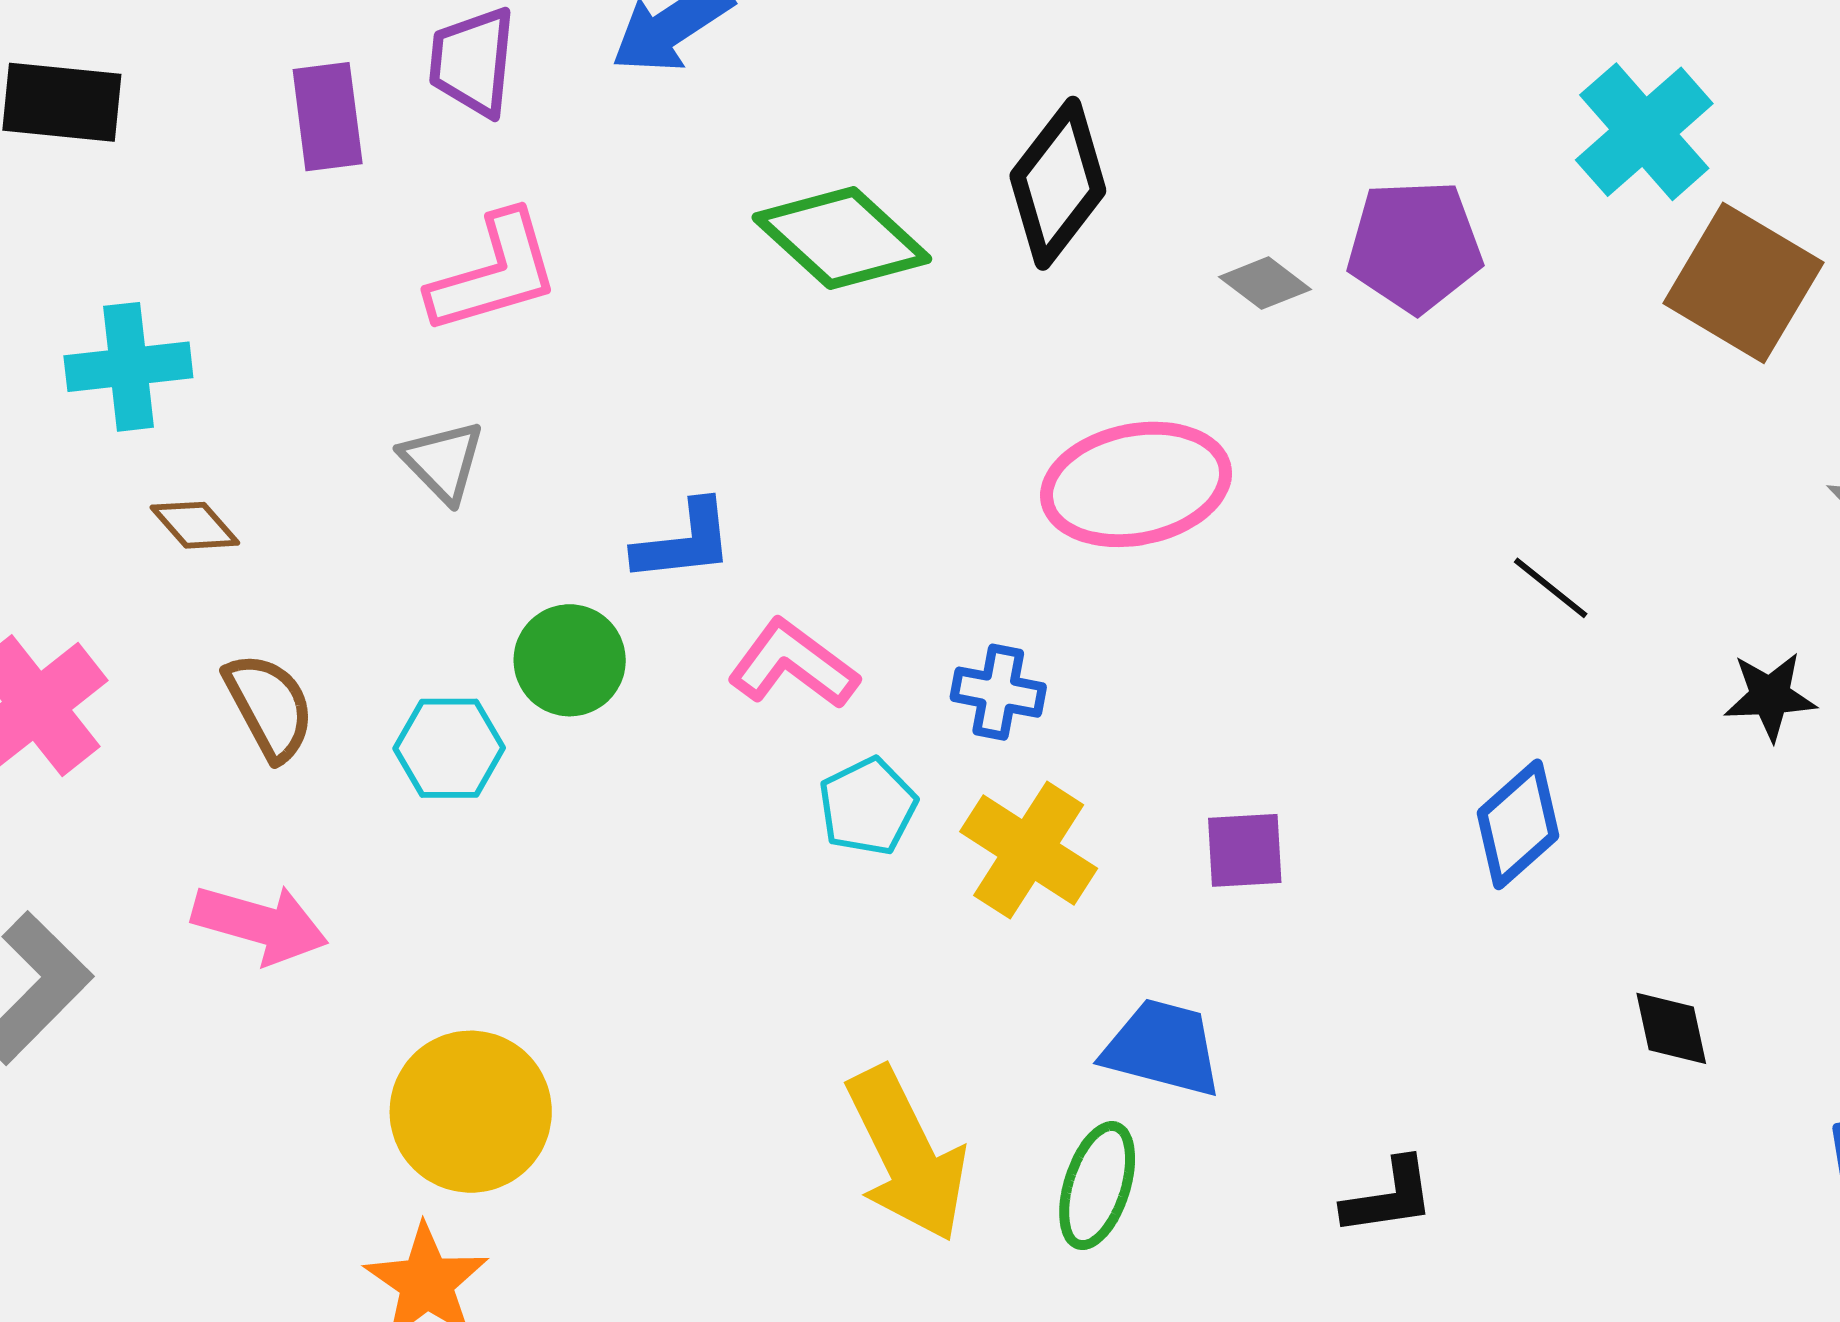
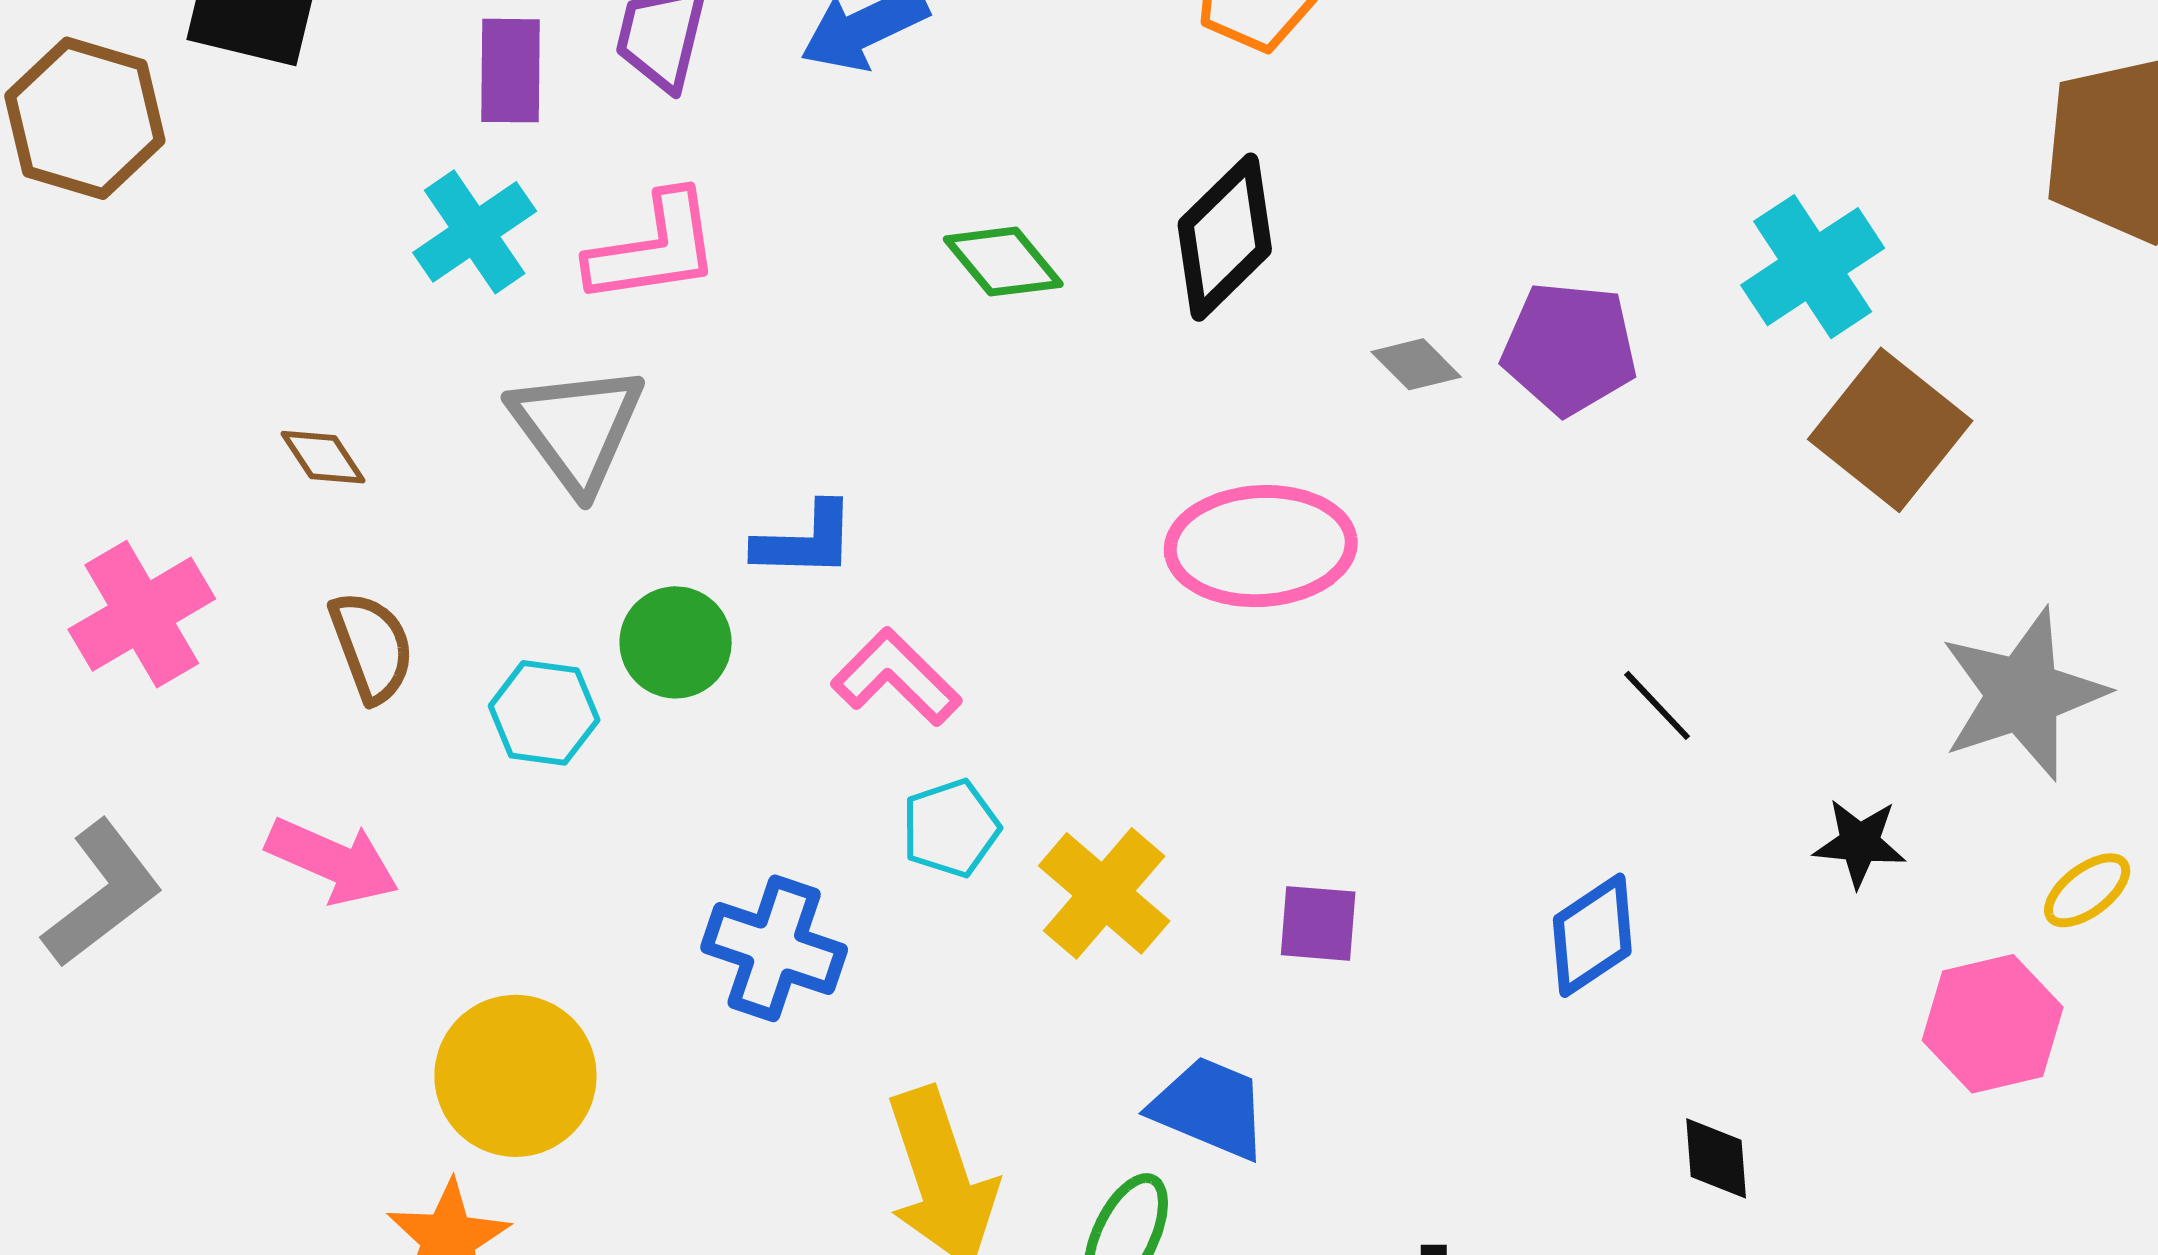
green diamond: (842, 238) -> (1003, 262), size x0.7
cyan cross: (128, 367) -> (475, 232), moved, turned -36
gray triangle: (443, 461) -> (577, 428), size x1.6
blue cross: (998, 692) -> (774, 948), moved, size x1.5

